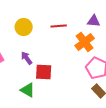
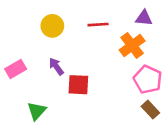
green triangle: (28, 90) -> (37, 111), moved, turned 42

